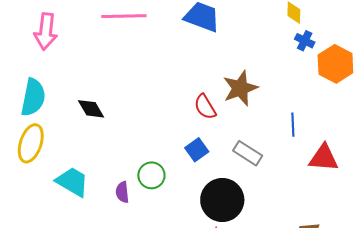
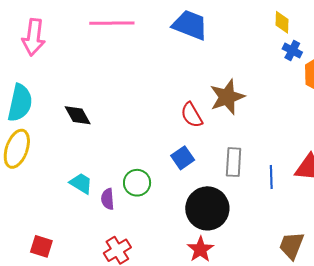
blue line: (293, 125) -> (271, 177), moved
gray rectangle: (248, 153) -> (234, 162), turned 60
cyan trapezoid: (72, 182) -> (81, 183), moved, size x0.7

